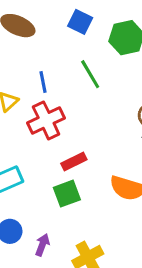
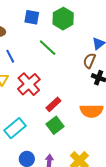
blue line: (43, 82) -> (10, 56), moved

